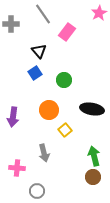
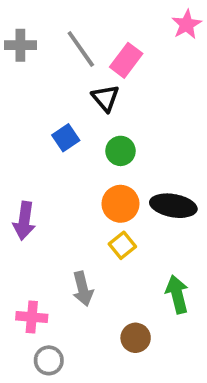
gray line: (43, 14) -> (81, 49), moved
black triangle: (39, 51) -> (105, 98), moved
orange circle: (49, 110) -> (120, 204), moved
brown circle: (93, 177) -> (136, 338), moved
gray circle: (37, 191) -> (49, 360), moved

